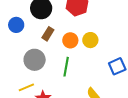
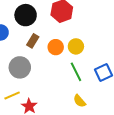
green line: (66, 67) -> (76, 72), moved, turned -36

